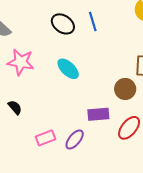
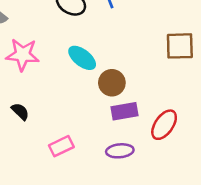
brown circle: (125, 89) -> (112, 83), moved
purple ellipse: (75, 140) -> (120, 151), moved, turned 50

